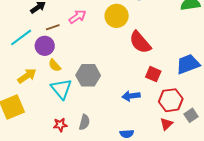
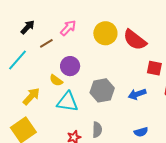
yellow circle: (117, 16) -> (105, 33), moved
purple circle: (45, 46) -> (70, 66), moved
gray hexagon: (88, 75) -> (102, 90), moved
cyan triangle: (61, 89) -> (68, 102), turned -30

